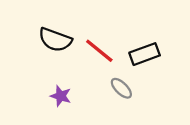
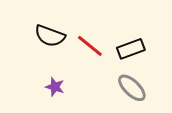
gray ellipse: (121, 88) -> (132, 88), moved, size x1.4

